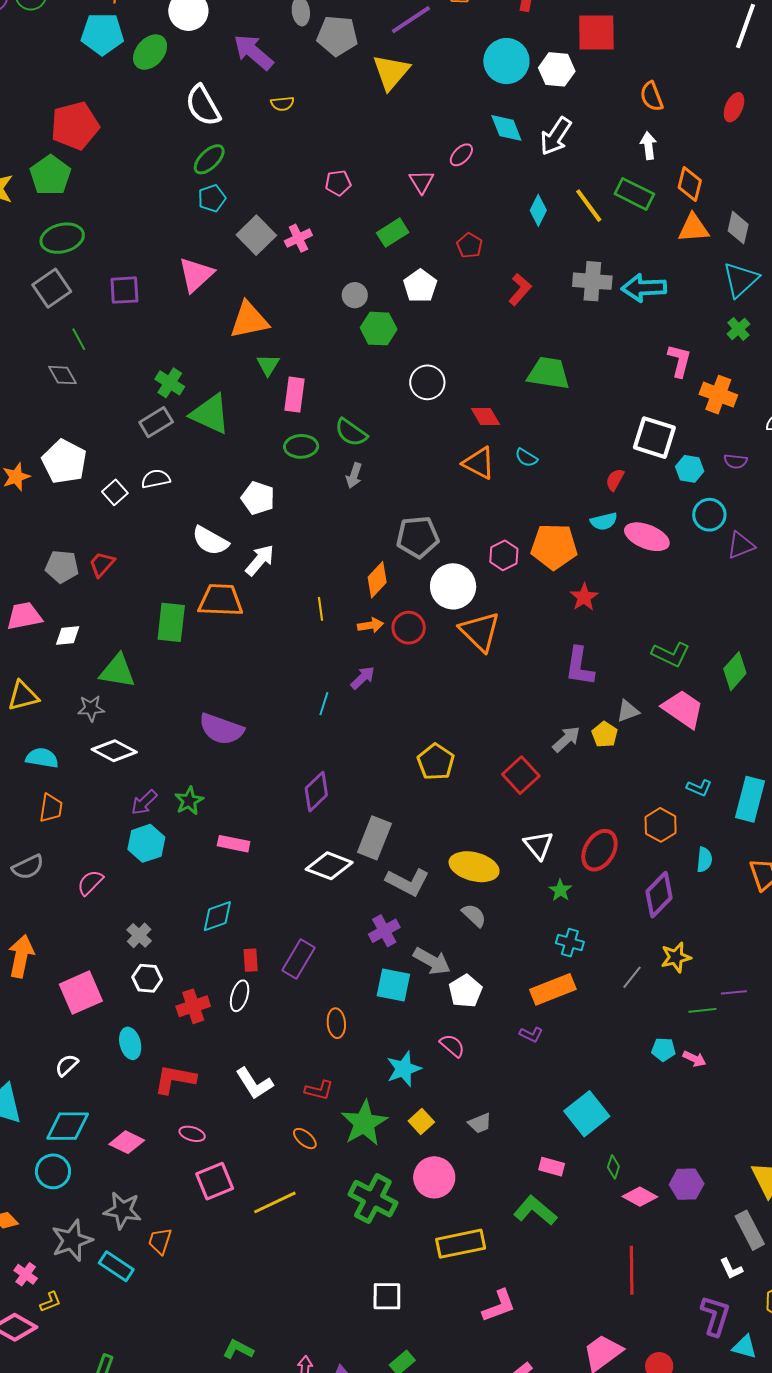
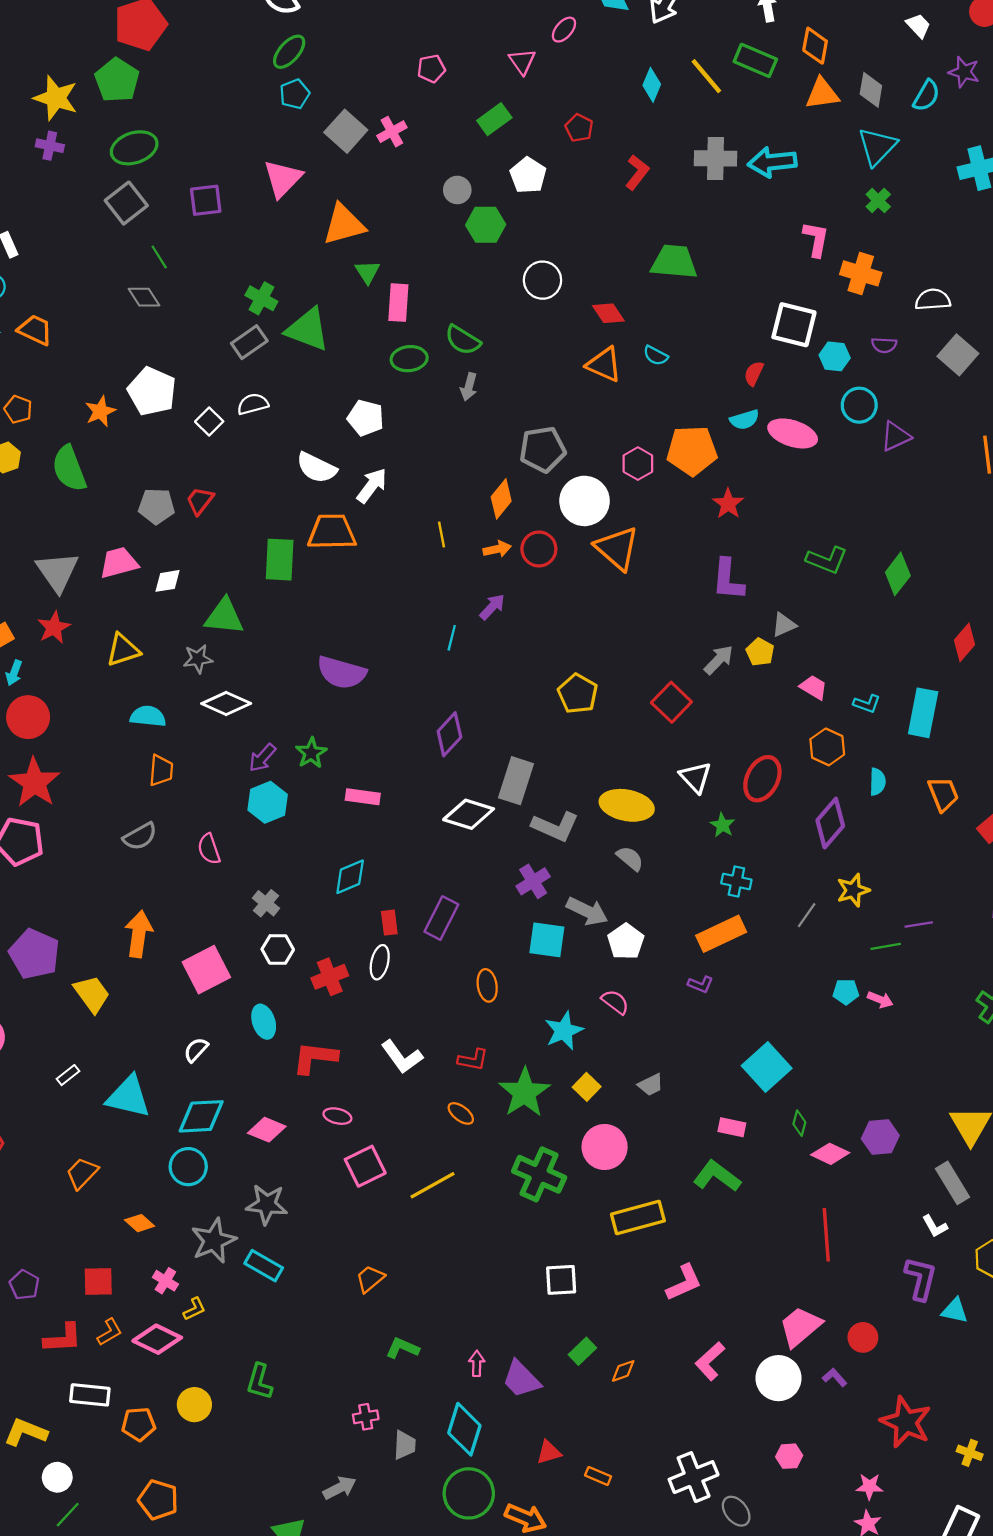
pink trapezoid: (683, 709) -> (814, 687), moved, size x0.6
pink semicircle: (90, 883) -> (209, 849), turned -60
orange trapezoid: (160, 1241) -> (370, 1279), moved, turned 36

